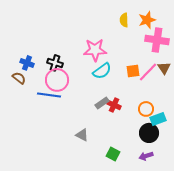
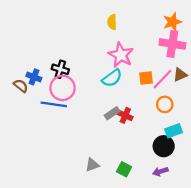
yellow semicircle: (124, 20) -> (112, 22), moved
orange star: (147, 20) -> (172, 22), moved
pink star: (95, 50) -> (121, 55), moved, turned 30
blue cross: (27, 63) -> (34, 77), moved
brown triangle: (164, 68) -> (180, 75), turned 40
orange circle: (146, 109) -> (165, 104), moved
gray triangle: (82, 135) -> (92, 165), moved, turned -48

